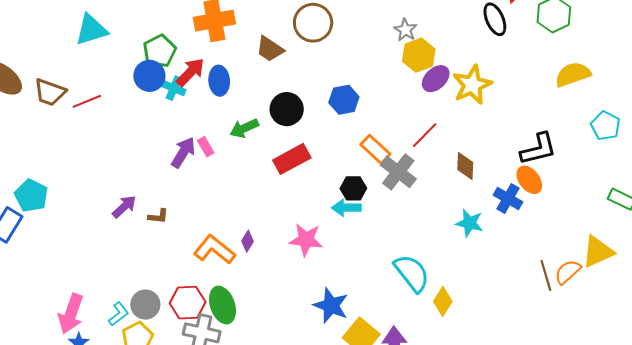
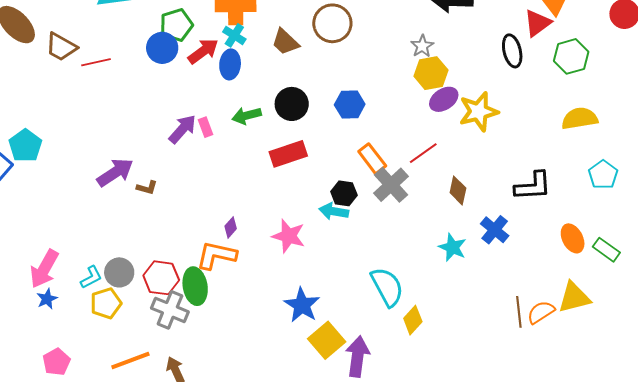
cyan cross: (174, 88) -> (234, 35), moved
orange ellipse: (529, 180) -> (573, 238), moved
purple arrow: (124, 207) -> (115, 172), size x1.4
orange L-shape: (214, 250) -> (216, 255), moved, turned -36

